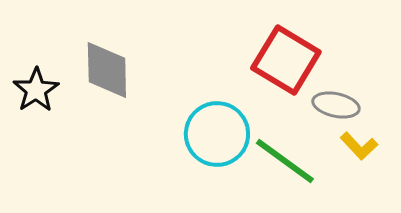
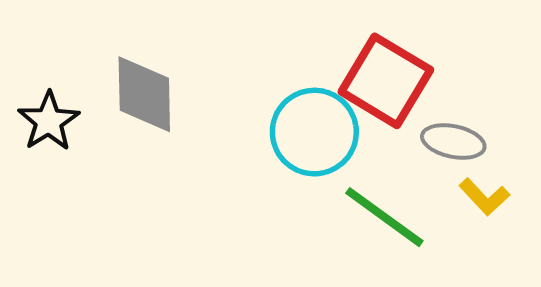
cyan circle: (217, 134) -> (314, 132), moved

